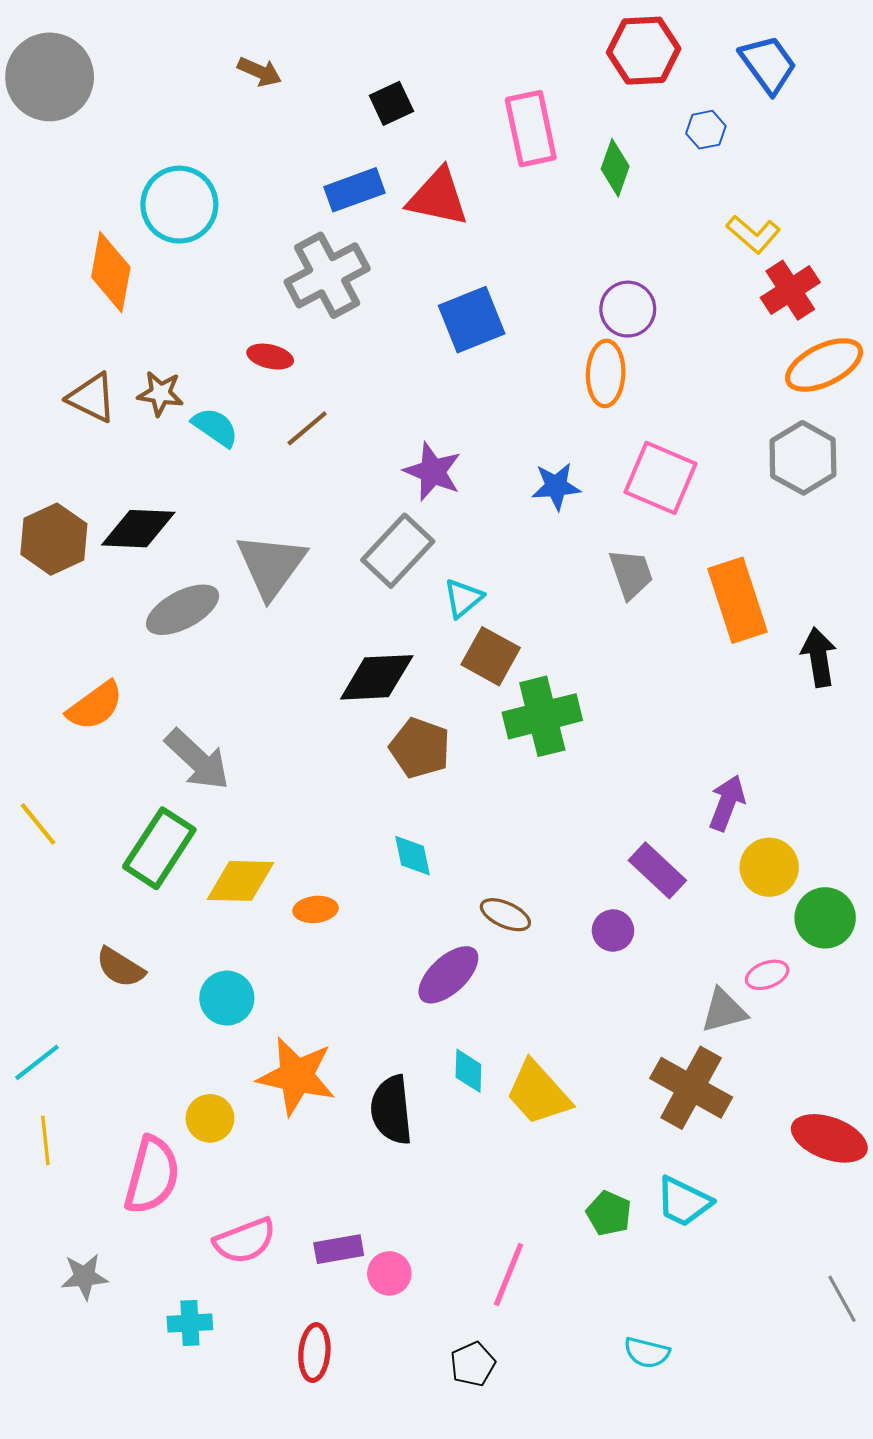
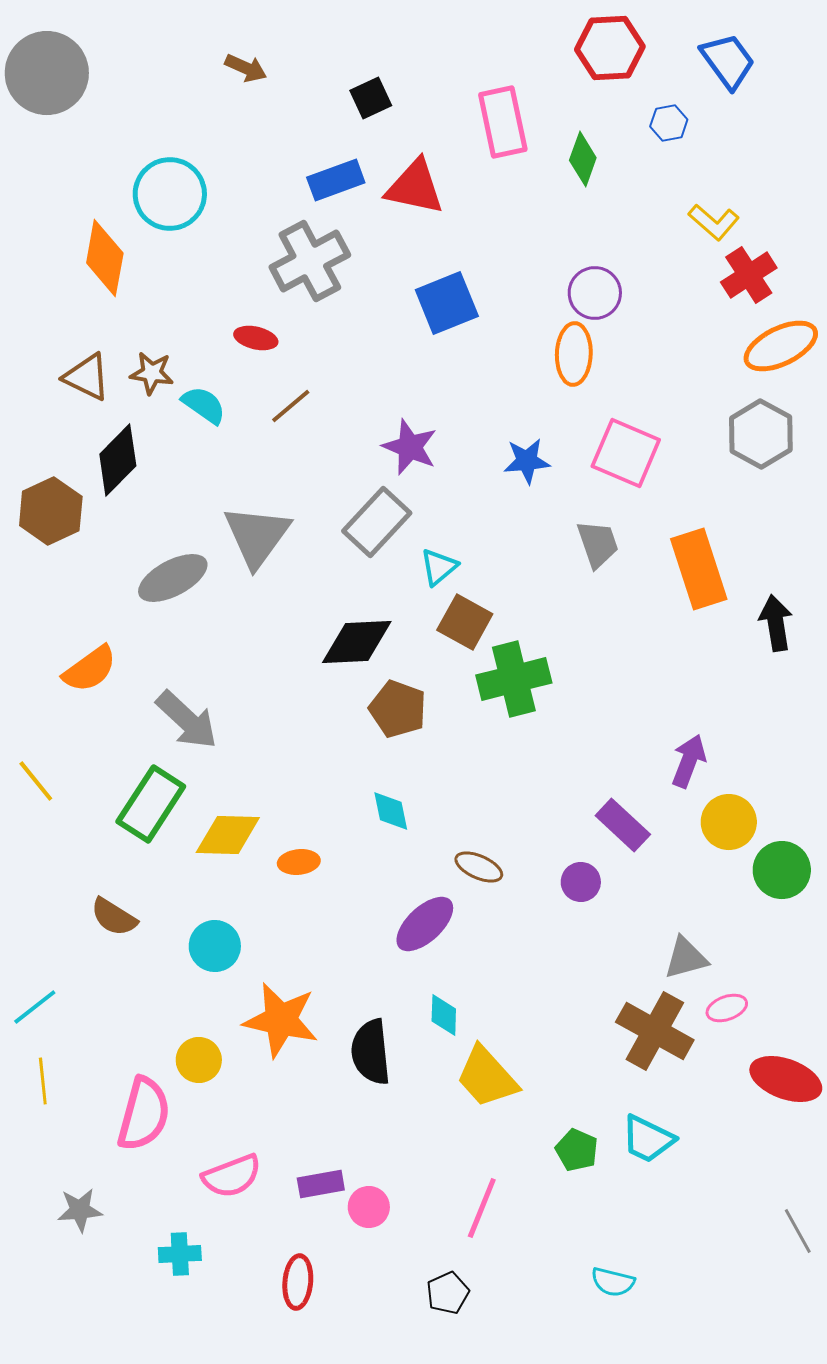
black diamond: (138, 529) -> (118, 460), moved, turned -48
pink ellipse: (767, 975) -> (727, 1008), moved
yellow trapezoid: (538, 1093) -> (487, 1077), moved

